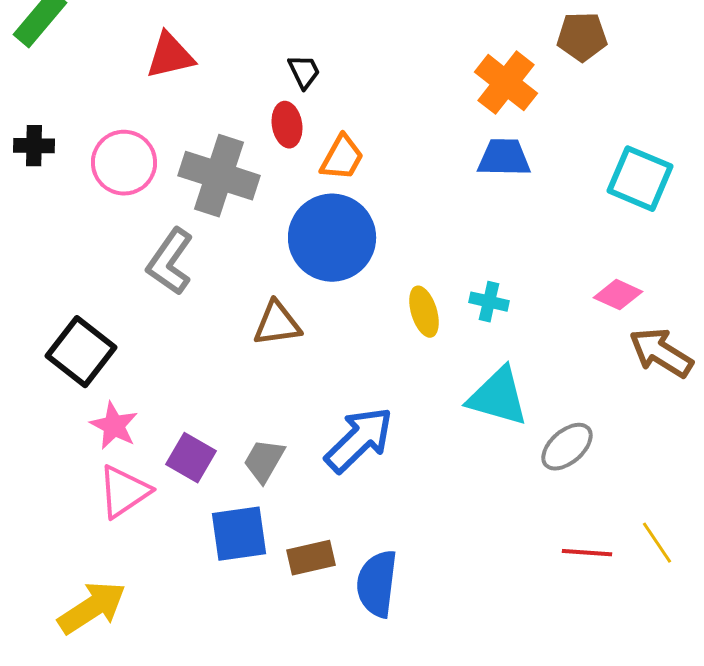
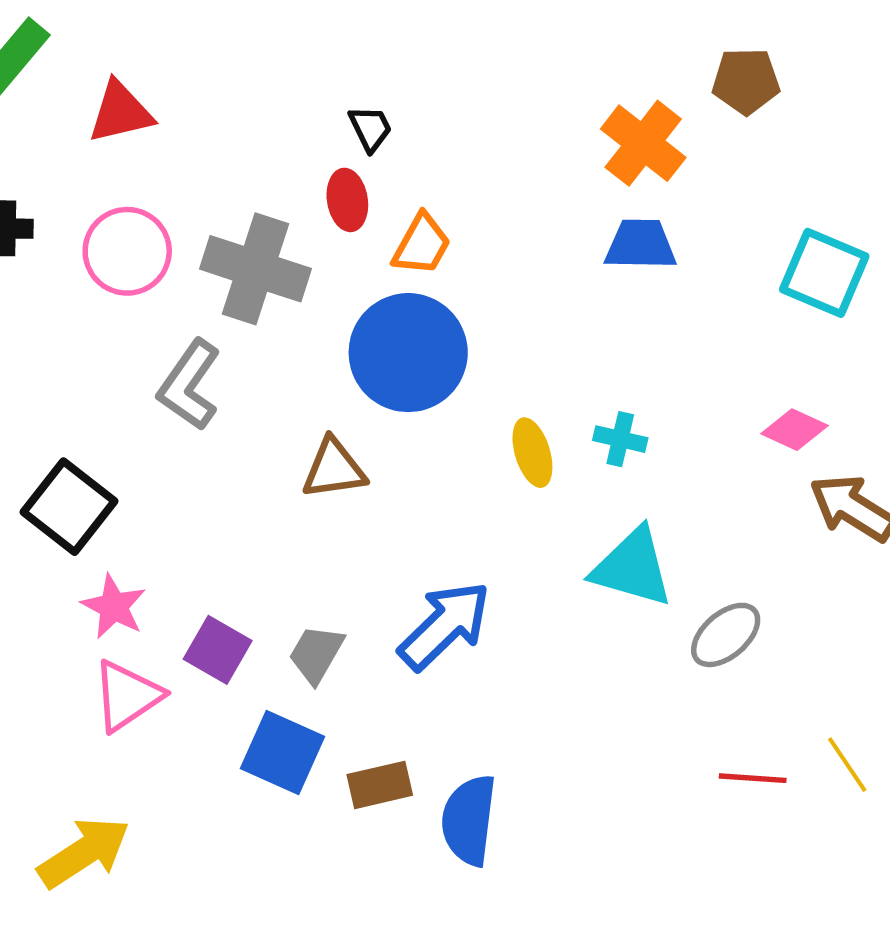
red triangle: (170, 56) -> (120, 112), moved
blue square: (239, 534) -> (283, 753), turned 32

